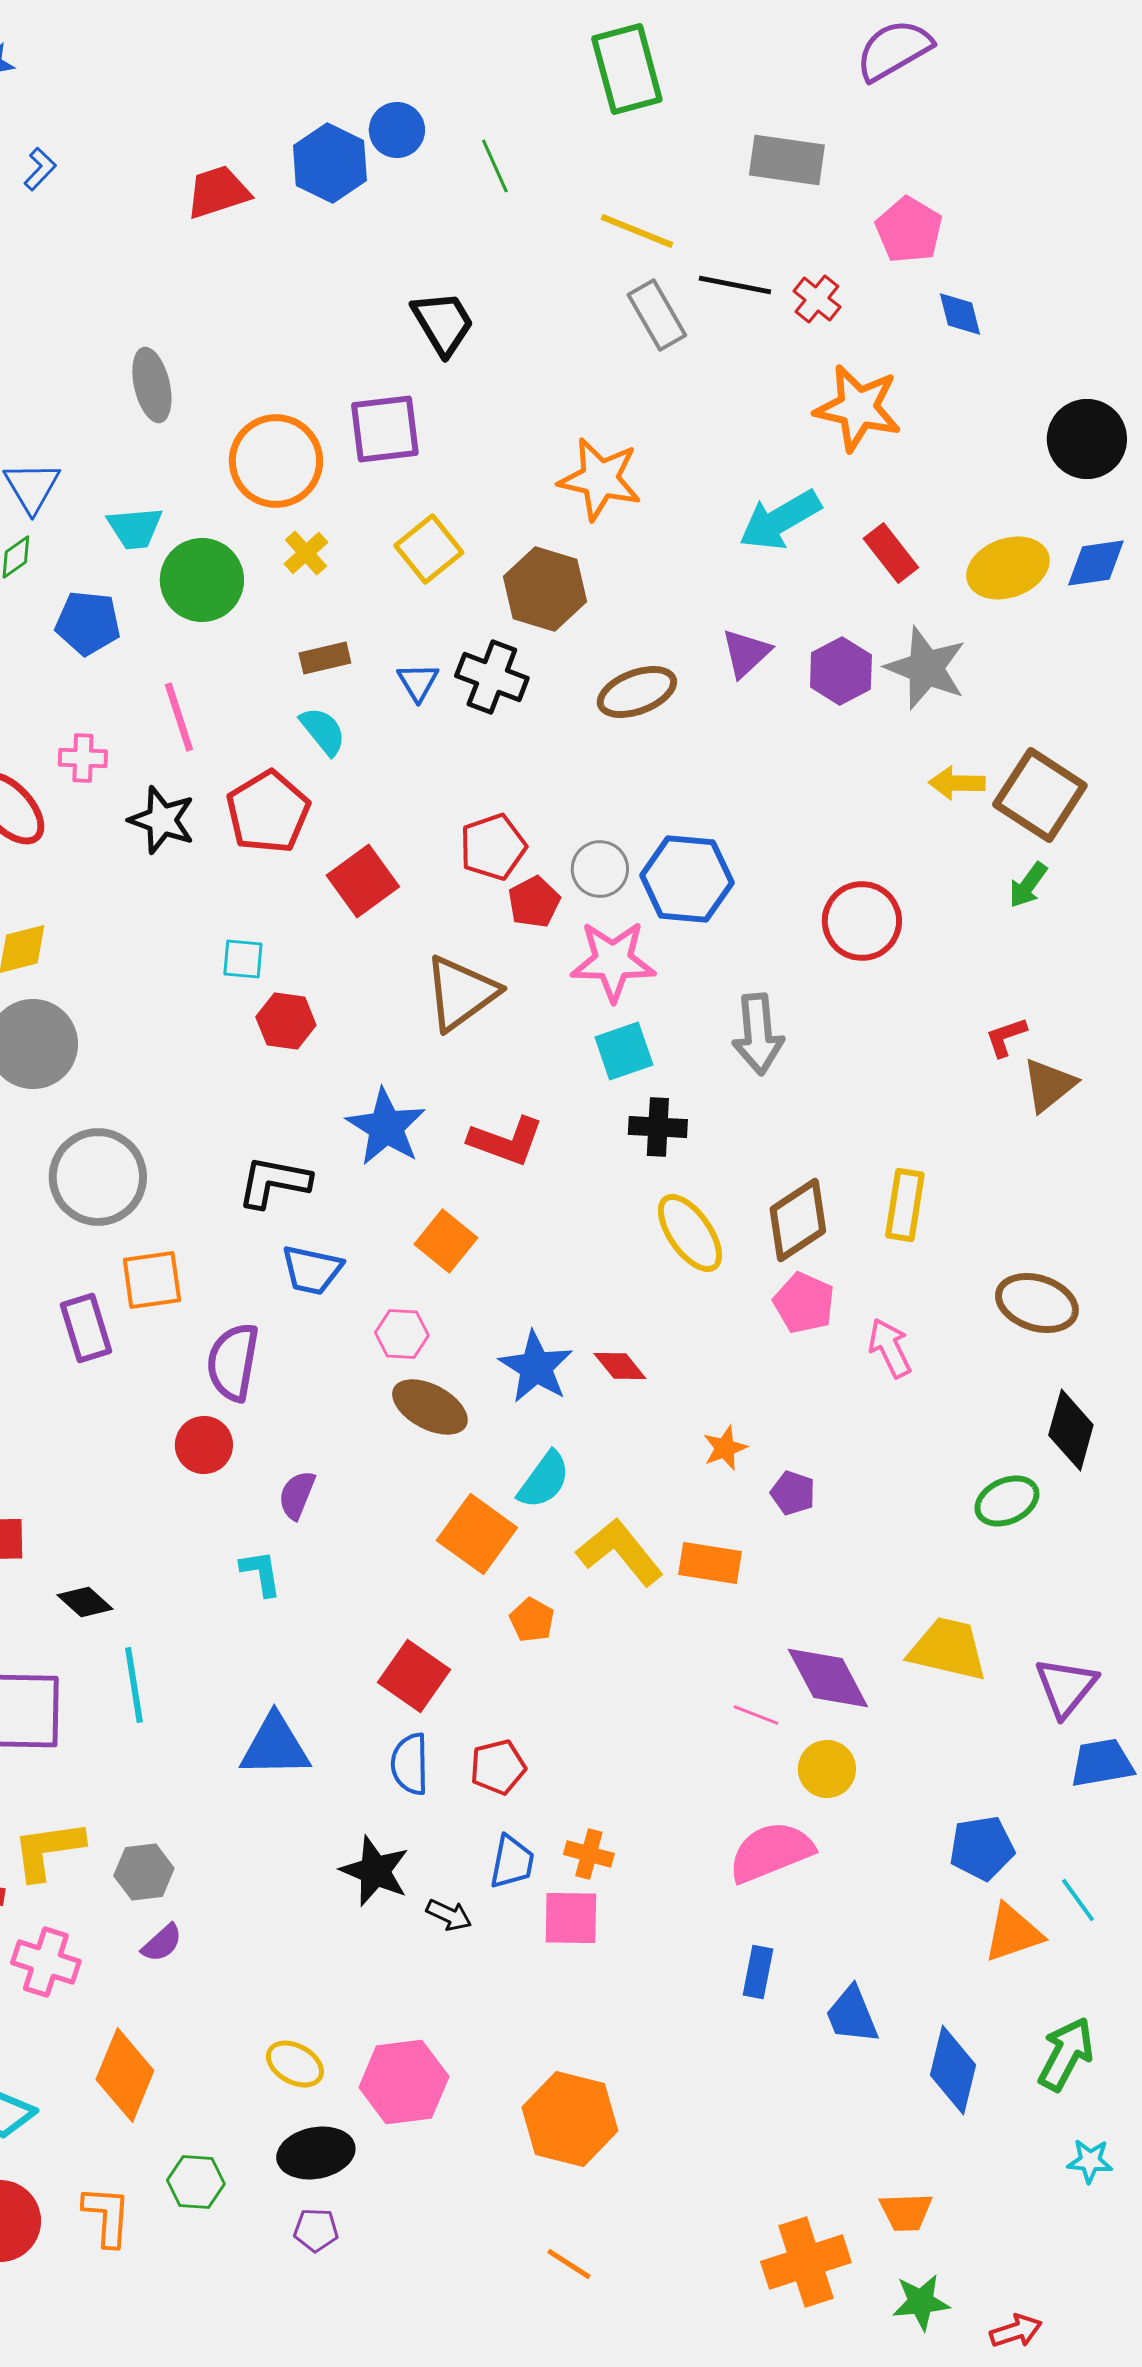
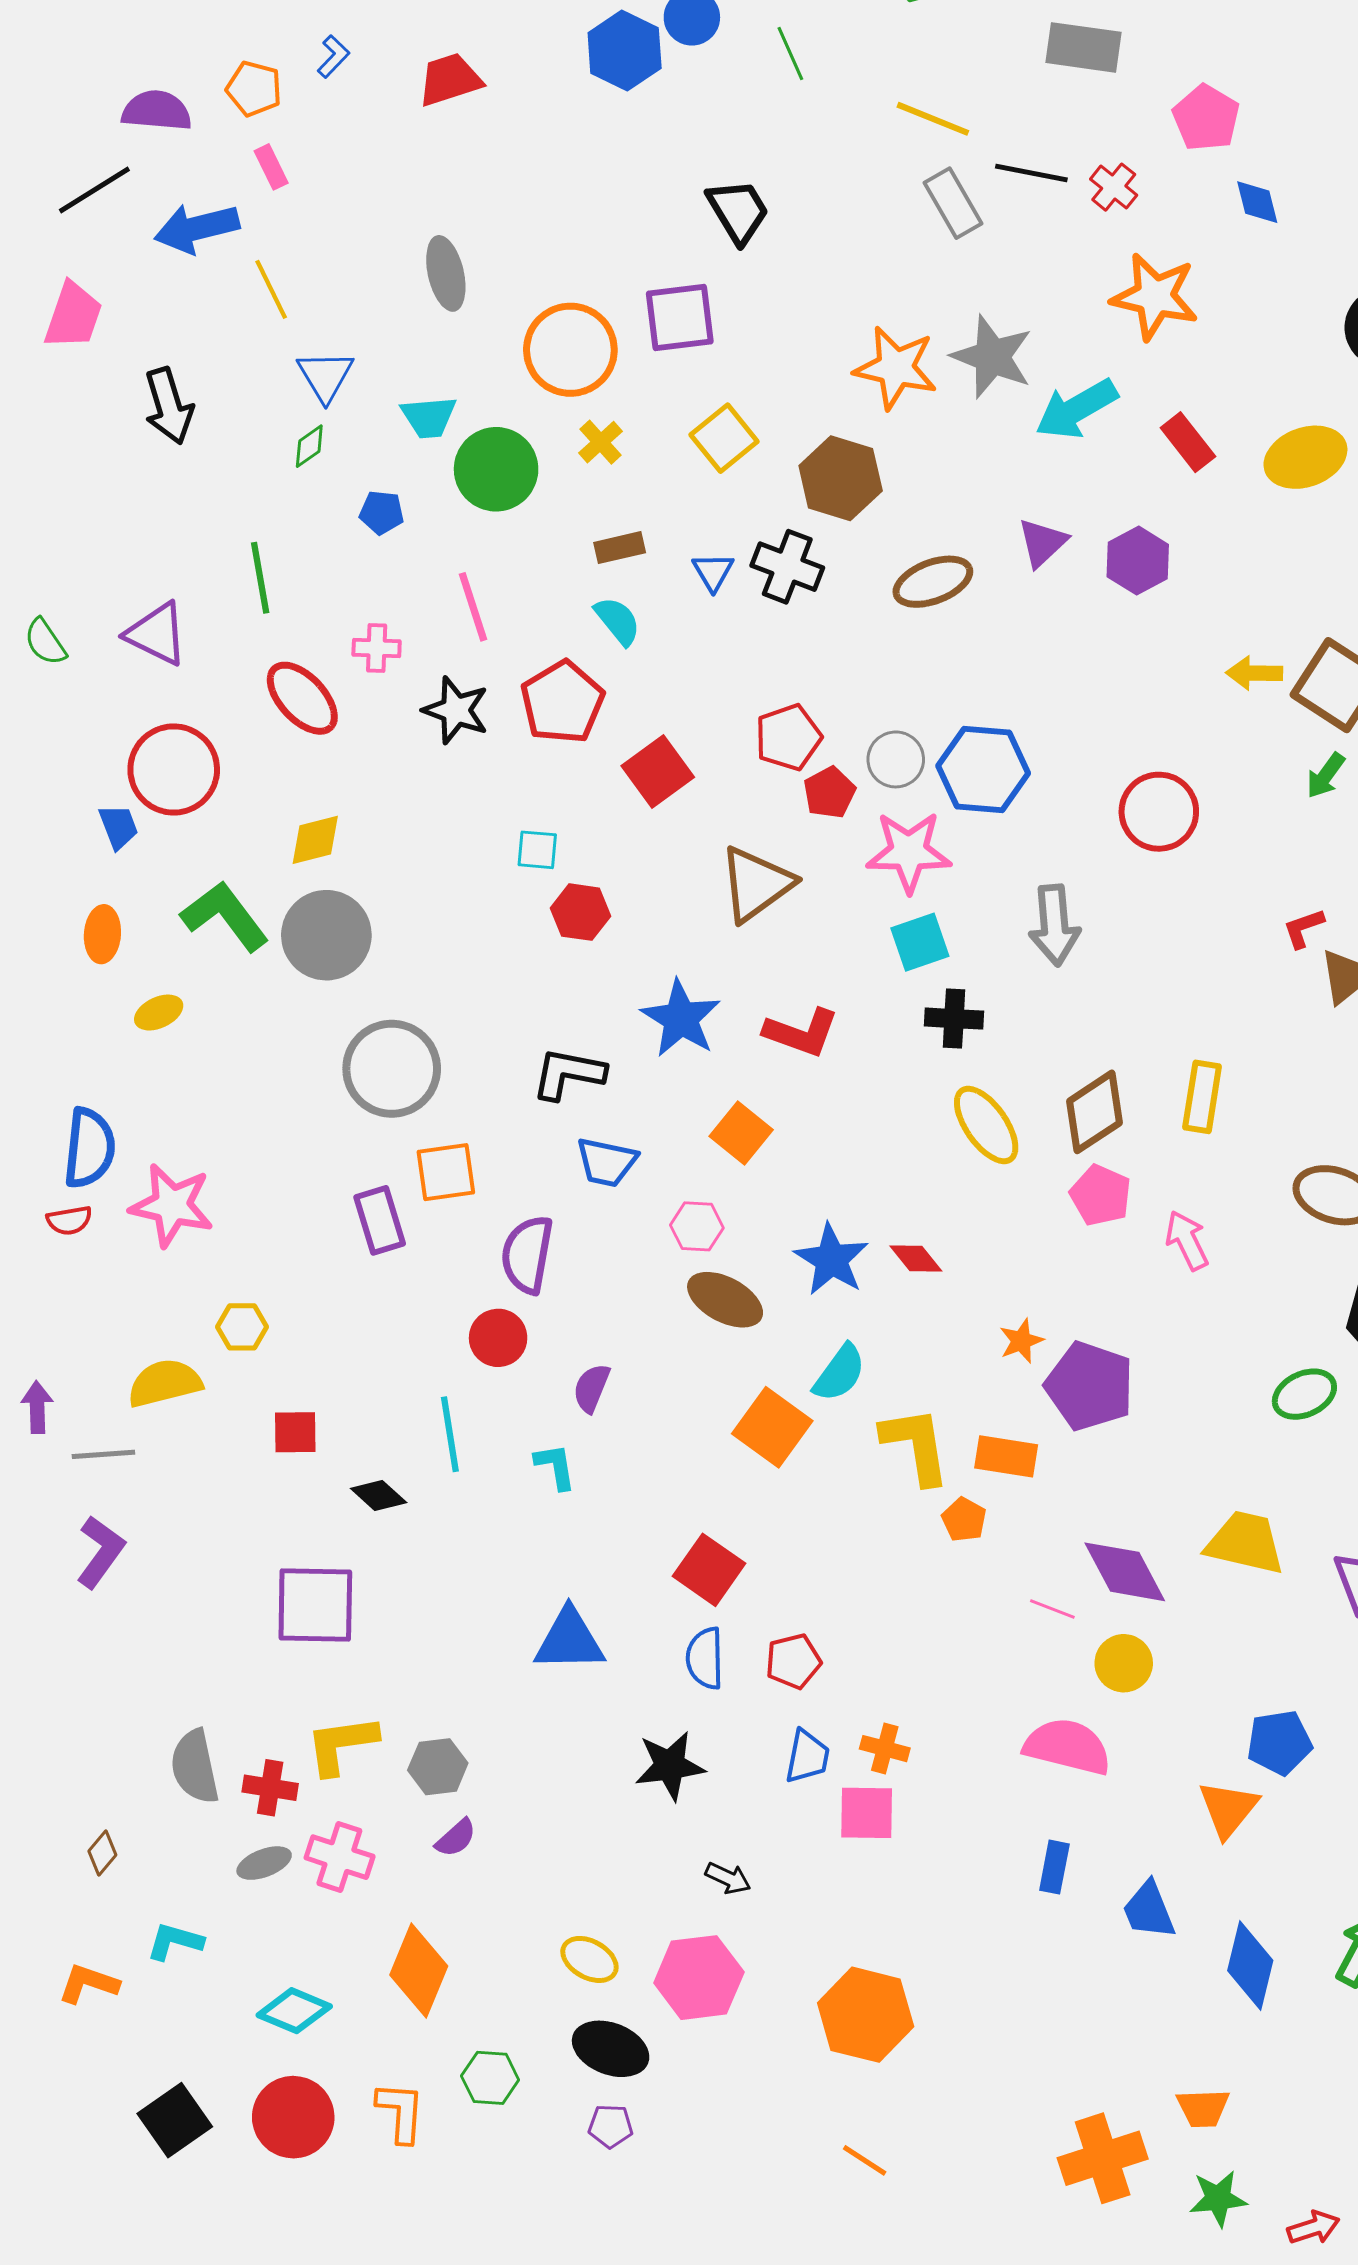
red trapezoid: (218, 192) -> (450, 80), moved
blue pentagon: (88, 623) -> (382, 512), size x0.7
gray star: (926, 668) -> (992, 357), moved
purple pentagon: (793, 1493) -> (1090, 1386), size x2.0
yellow L-shape: (620, 1552) -> (916, 1445), turned 30
orange pentagon: (532, 1620) -> (964, 1520), moved
cyan line: (134, 1685) -> (450, 1434), moved
pink semicircle: (771, 1852) -> (1067, 1747), turned 36
black star: (375, 1871) -> (670, 1766), turned -30
black arrow: (449, 1915) -> (728, 1878), moved
orange triangle: (1013, 1933) -> (1228, 1809), moved, turned -32
black ellipse: (316, 2153) -> (611, 2049), turned 32

